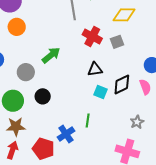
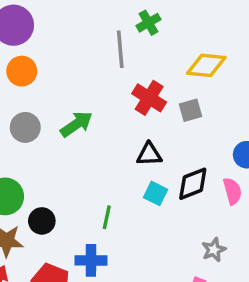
gray circle: (26, 72) -> (25, 127), moved
black circle: (43, 96) -> (42, 221), moved
green line: (88, 121) -> (107, 217), moved
blue cross: (66, 134) -> (91, 260), turned 30

